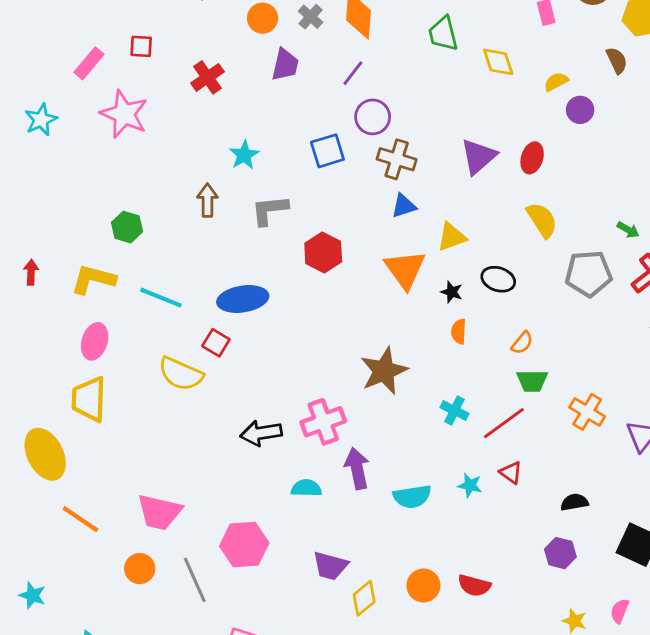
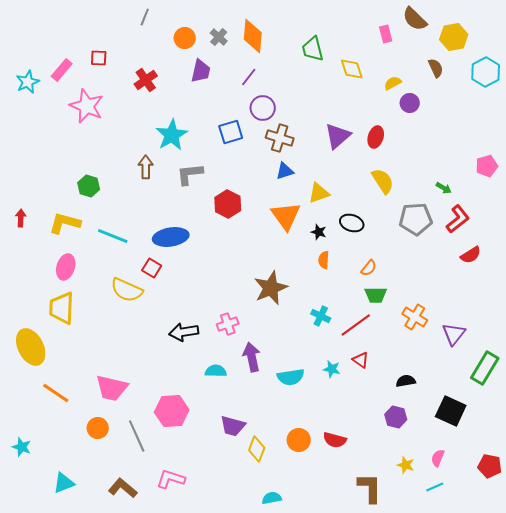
cyan star: (41, 120) -> (28, 82), moved
cyan star: (244, 155) -> (172, 135), size x1.5
pink cross: (323, 422) -> (228, 324), size x0.7
yellow diamond: (364, 598) -> (257, 449), turned -30

